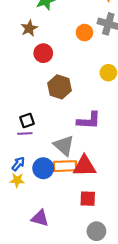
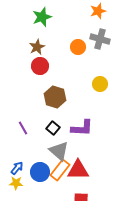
brown star: (29, 28) -> (37, 47), moved
black square: (27, 120) -> (53, 128), moved, turned -32
purple line: (25, 133) -> (23, 128), moved, turned 64
orange rectangle: (65, 166) -> (60, 170), turned -50

